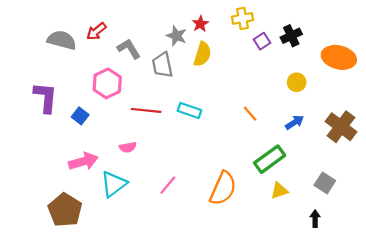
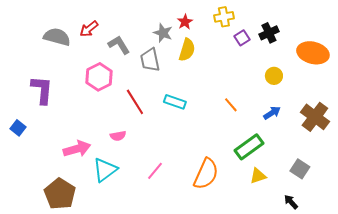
red line: (146, 110) -> (135, 102), turned 52
blue square: (80, 116) -> (18, 128), moved
black arrow: (315, 219) -> (291, 202), turned -42

